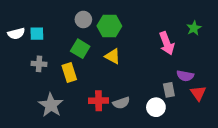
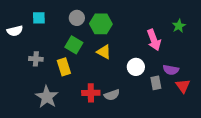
cyan square: (37, 34) -> (39, 18), moved
white circle: (156, 107) -> (136, 67), moved

